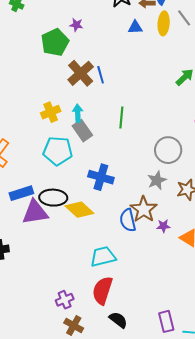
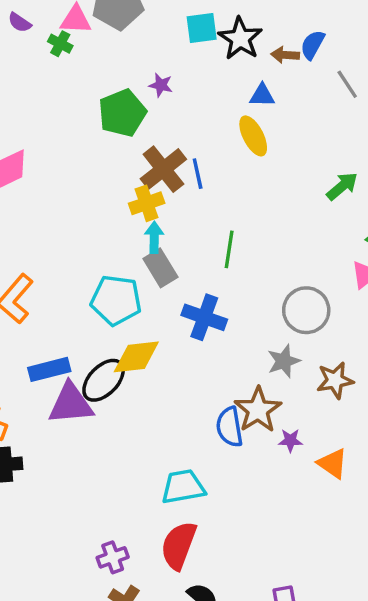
yellow ellipse: (164, 23) -> (253, 136), moved, turned -35
yellow cross: (51, 112) -> (147, 203), moved
blue cross: (101, 177) -> (204, 317), moved
black ellipse: (53, 198) -> (104, 380), turned -52
yellow diamond: (79, 210) -> (136, 357), moved, turned -52

